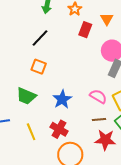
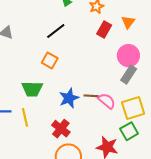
green trapezoid: (26, 96) -> (32, 89), turned -30
brown line: (99, 120) -> (91, 96), moved
yellow line: (31, 132) -> (25, 117), moved

